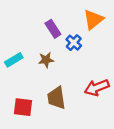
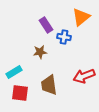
blue cross: (74, 43) -> (64, 37), turned -32
cyan rectangle: (14, 60) -> (14, 72), moved

